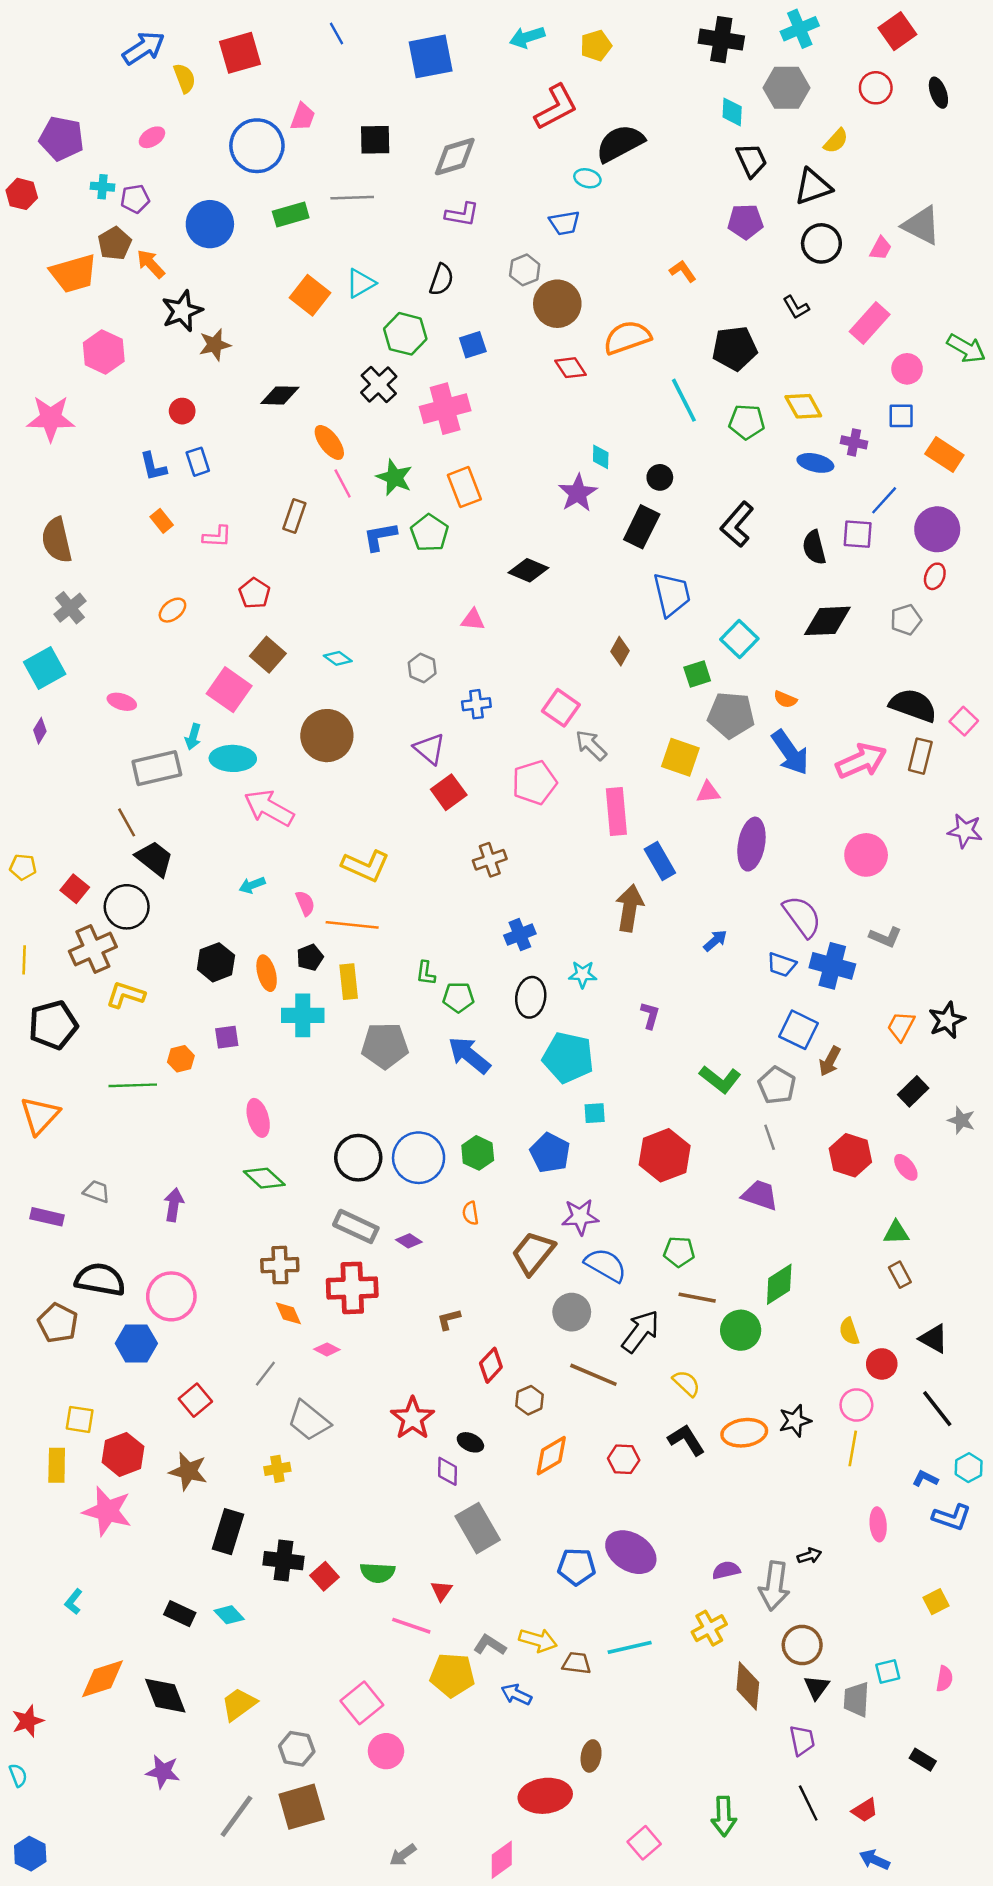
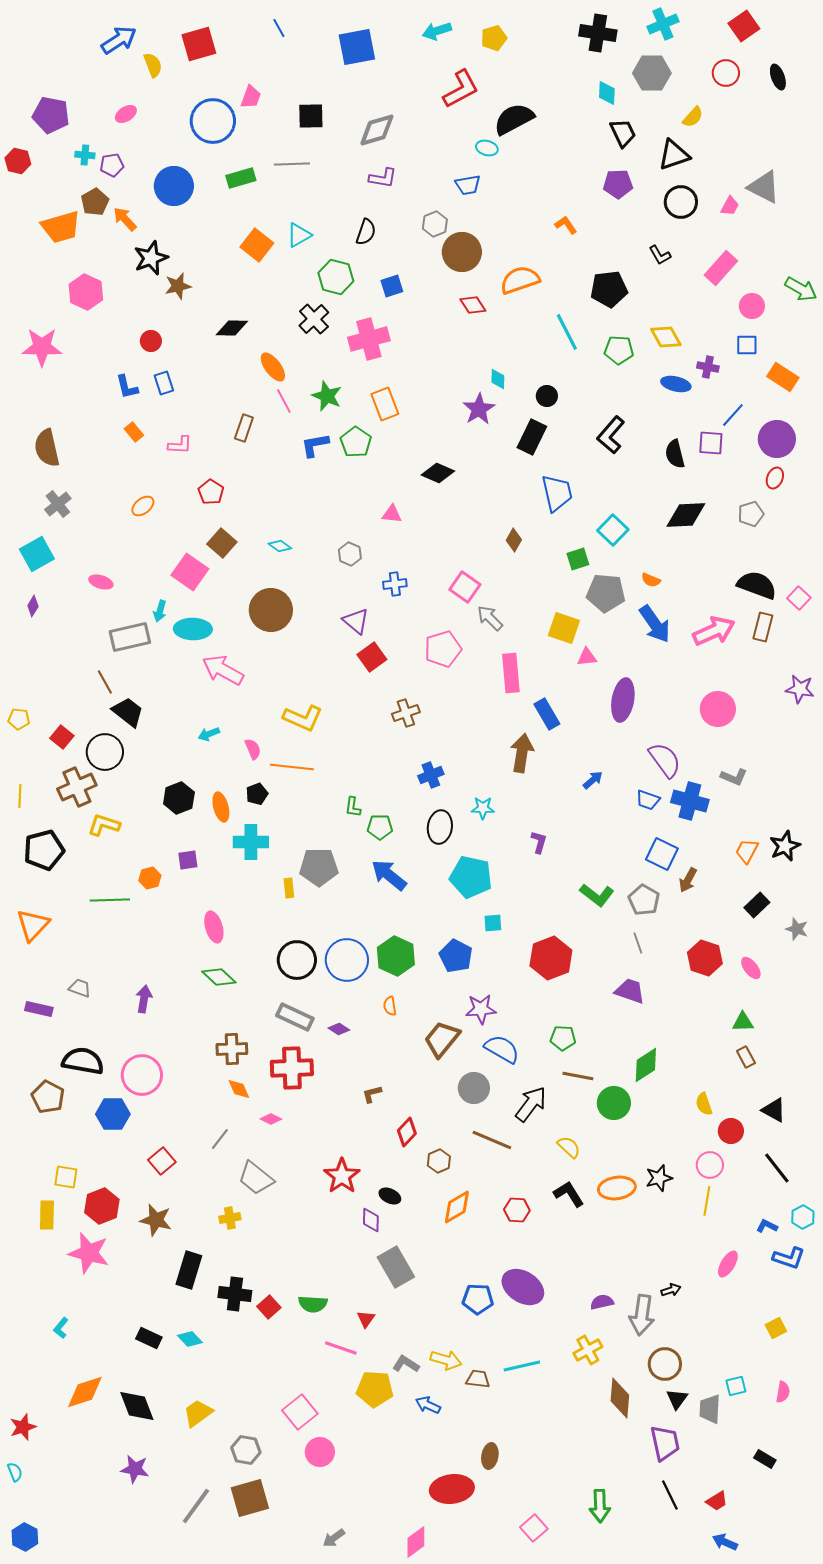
yellow rectangle: (349, 982) -> (289, 888), moved, size x0.7
green hexagon: (478, 1153) -> (396, 956), size x1.4
pink ellipse: (878, 1524) -> (728, 1264), turned 36
purple trapezoid: (802, 1740) -> (665, 1443), size x1.4

